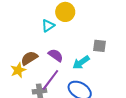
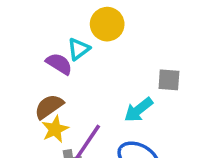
purple semicircle: (56, 55) -> (59, 64), moved
yellow star: (18, 70) -> (55, 129), moved

